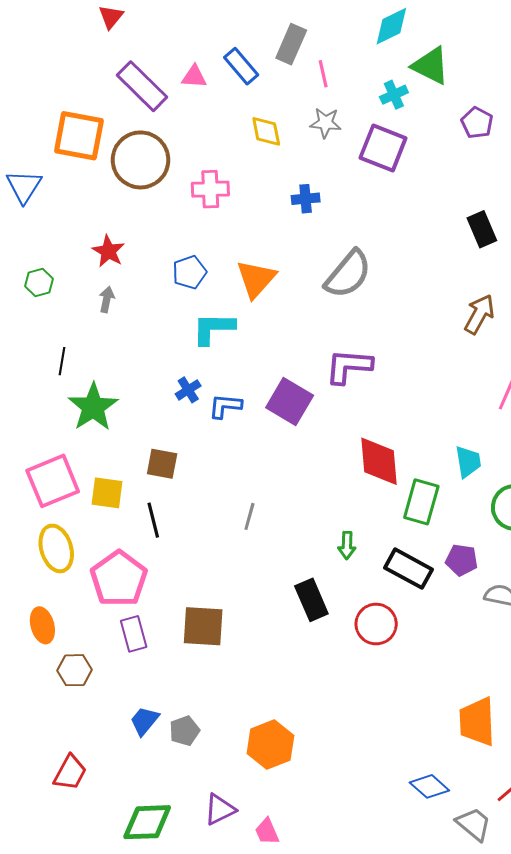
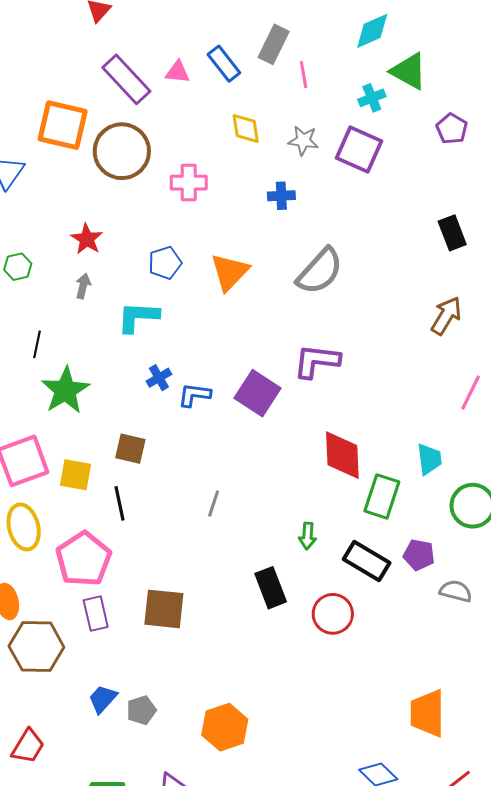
gray star: (326, 123) -> (303, 141), moved
cyan L-shape: (213, 328) -> (138, 317), moved
brown hexagon: (74, 670) -> (36, 647), size x1.6

